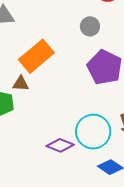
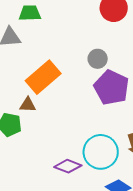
gray circle: (90, 26) -> (98, 59), moved

